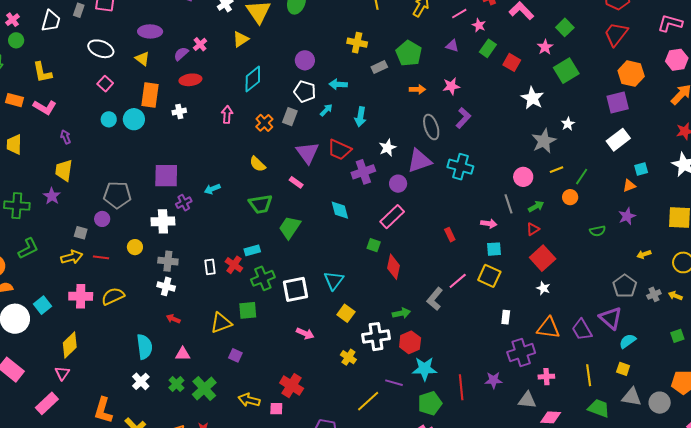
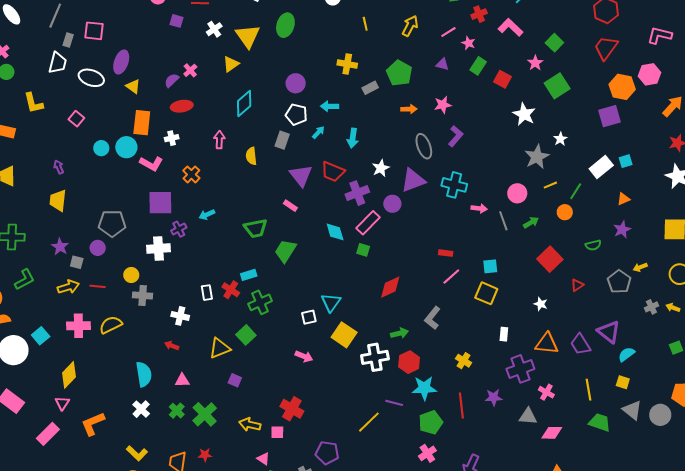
white trapezoid: (51, 21) -> (58, 63), moved
purple ellipse: (150, 31) -> (121, 62), moved, turned -70
pink hexagon: (677, 60) -> (649, 74), moved
pink square: (105, 84) -> (76, 119), moved
pink L-shape: (45, 107) -> (151, 164), moved
orange cross: (264, 123) -> (191, 174), moved
white rectangle: (618, 140) -> (601, 167), moved
yellow semicircle: (258, 164) -> (251, 156), moved, turned 42
cyan square: (641, 169) -> (626, 161), moved
purple star: (52, 196) -> (60, 247), moved
pink rectangle: (392, 217) -> (368, 223), moved
pink arrow: (489, 224) -> (479, 208), moved
red triangle: (533, 229) -> (577, 285), moved
red rectangle: (450, 235) -> (446, 253), turned -56
green square: (374, 245) -> (363, 250), moved
red square: (543, 258) -> (550, 259), moved
gray cross: (168, 261) -> (143, 296), moved
red diamond: (393, 267) -> (390, 287), turned 55
pink line: (458, 281) -> (451, 277), moved
white cross: (166, 286) -> (180, 316), moved
gray pentagon: (625, 286) -> (619, 282), moved
white square: (296, 289) -> (309, 317), moved, size x0.6
green square: (248, 310) -> (246, 335), turned -36
yellow square: (346, 313) -> (344, 335), size x1.4
yellow cross: (348, 357) -> (464, 361), moved
pink cross: (546, 377) -> (546, 392), turned 35
gray triangle: (632, 397) -> (632, 410), turned 30
orange L-shape: (103, 410) -> (93, 424), moved, turned 52

